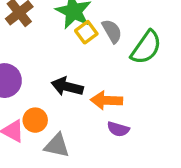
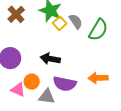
orange arrow: (107, 100) -> (98, 78), moved
purple semicircle: (118, 129) -> (65, 84), moved, size x1.6

